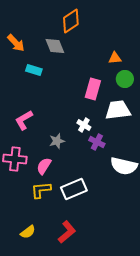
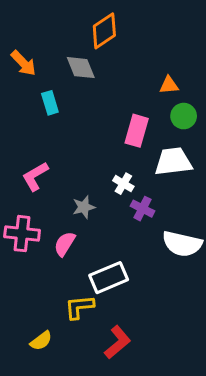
cyan rectangle: (34, 70) -> (50, 103), turned 56
yellow L-shape: (41, 190) -> (79, 307), moved
red L-shape: (67, 232) -> (117, 342), moved

